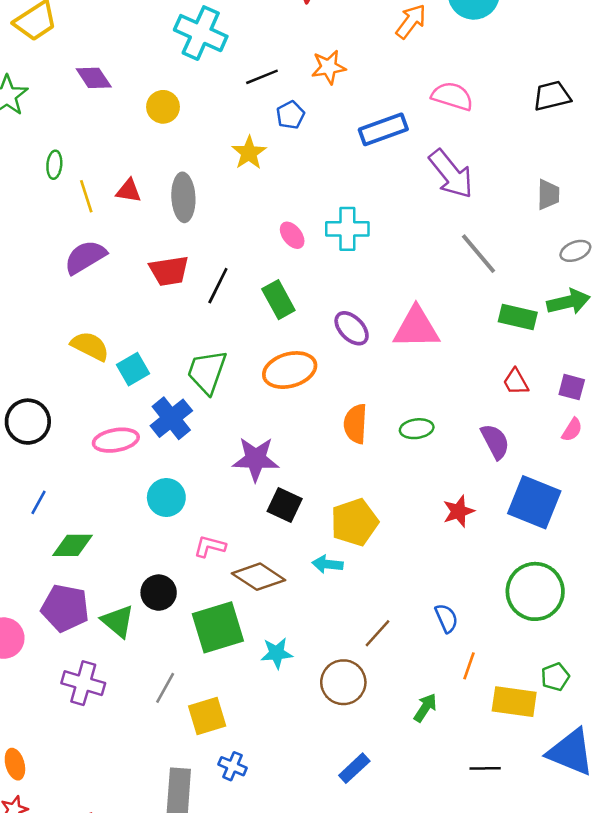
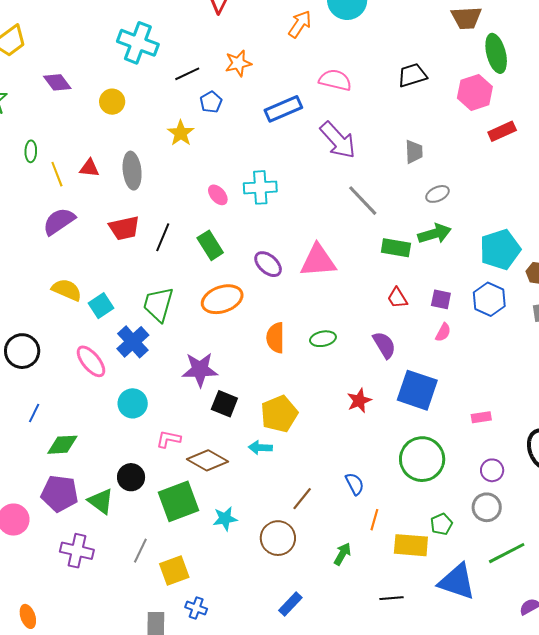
pink ellipse: (116, 440) -> (91, 361), turned 64

